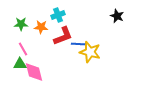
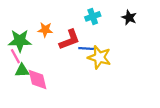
cyan cross: (58, 15) -> (93, 16), moved
green star: (21, 24) -> (20, 41), moved, size x1.5
pink line: (23, 49) -> (15, 56), moved

